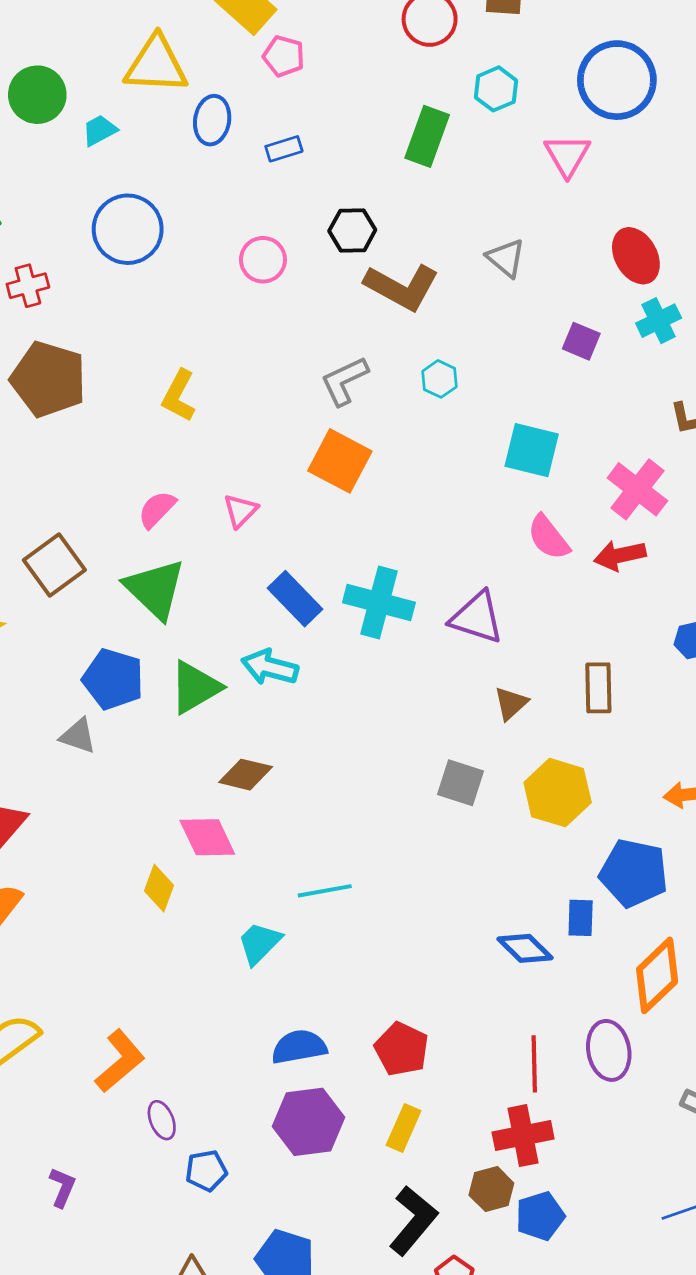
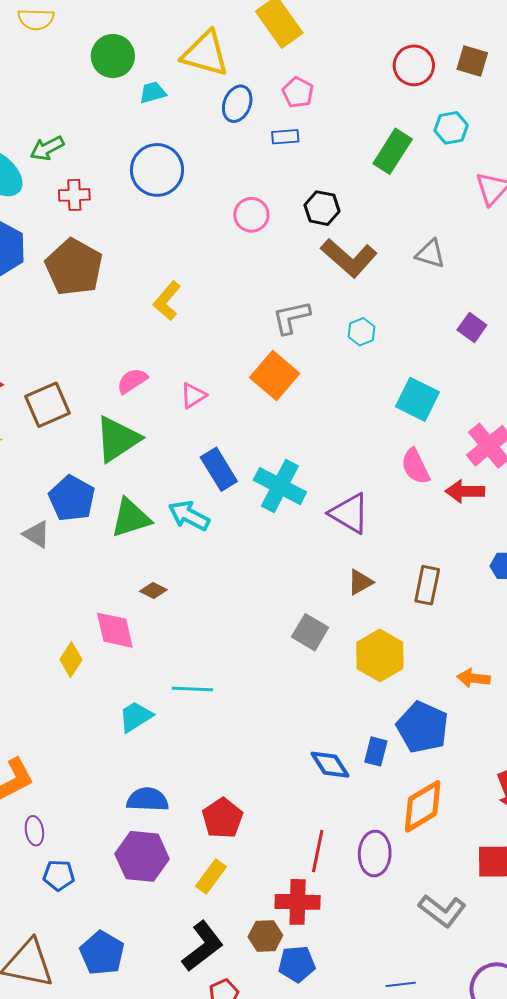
pink pentagon: (284, 56) -> (298, 92), moved
gray triangle: (506, 258) -> (430, 254), turned -36
green triangle: (155, 589) -> (117, 439), turned 30
brown diamond: (246, 775) -> (153, 591), size x0.7

